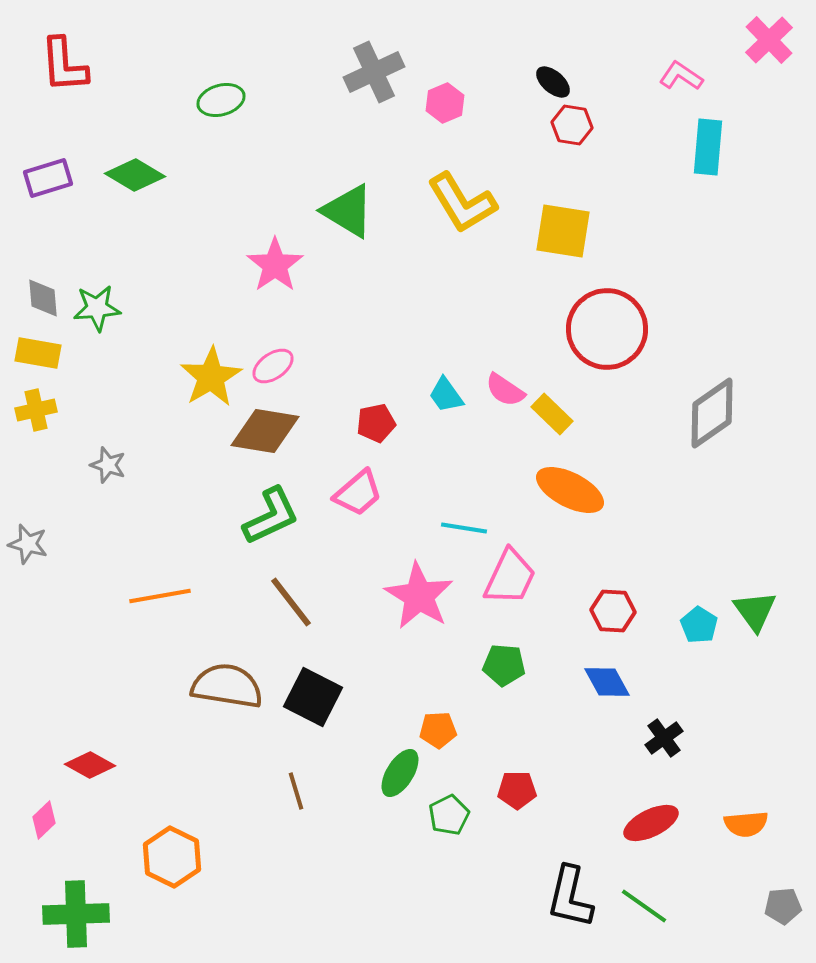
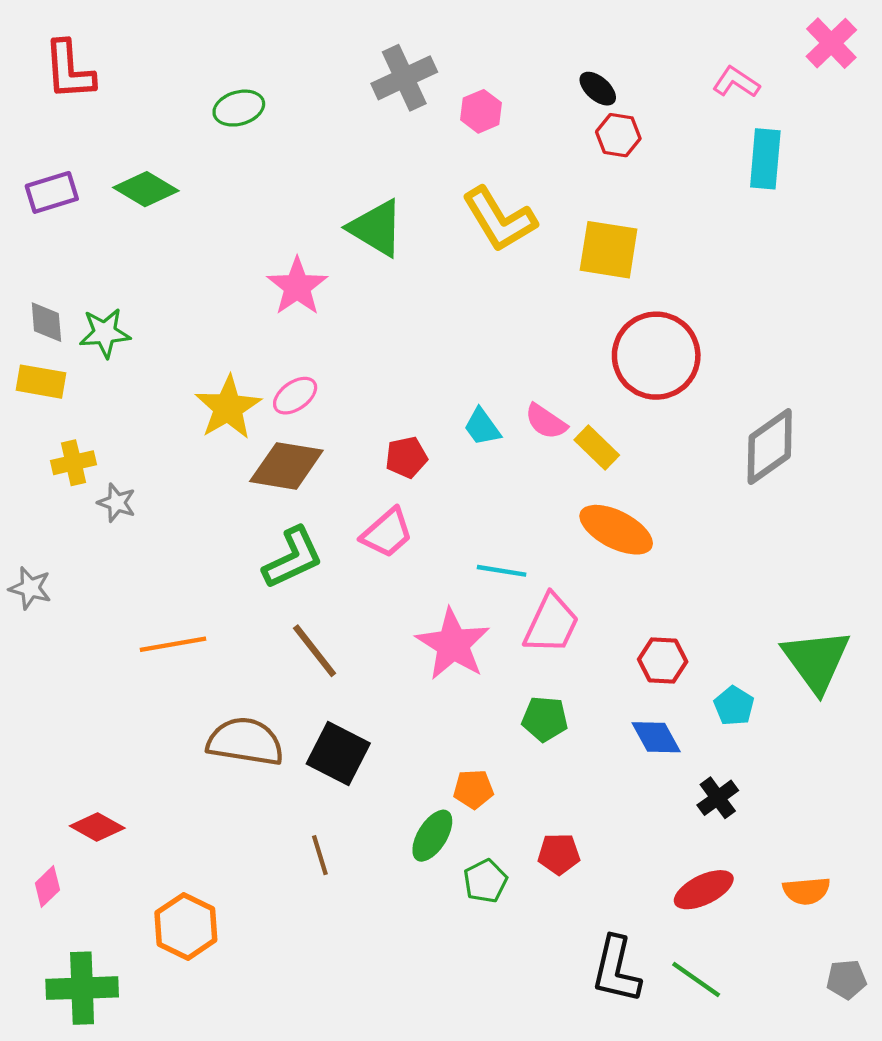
yellow cross: (36, 410) -> (73, 463), moved
green triangle: (755, 611) -> (816, 661), size x1.5
cyan pentagon: (699, 625) -> (734, 706), moved

